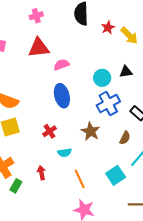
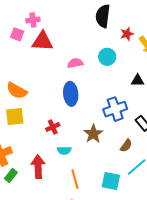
pink cross: (36, 16) -> (33, 20), moved
red triangle: (39, 48) -> (43, 41), moved
cyan circle: (102, 78) -> (107, 57), moved
red arrow: (41, 173) -> (38, 167), size x1.6
cyan square: (116, 175) -> (111, 181), turned 36

